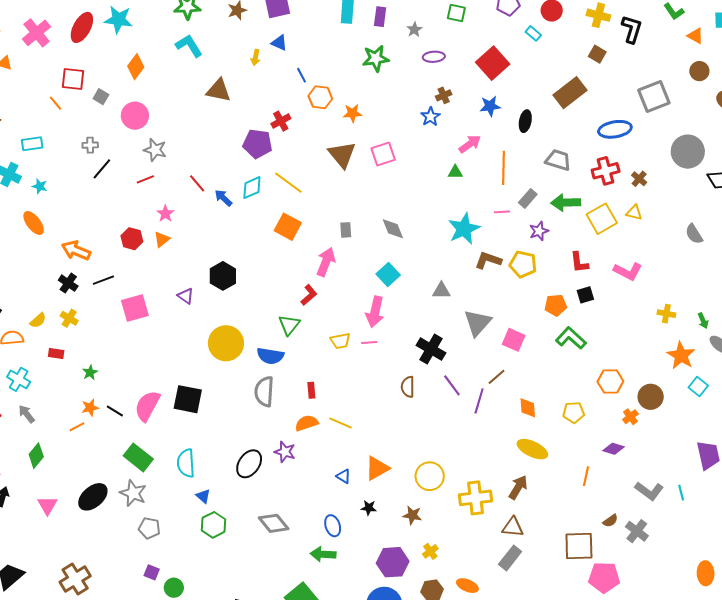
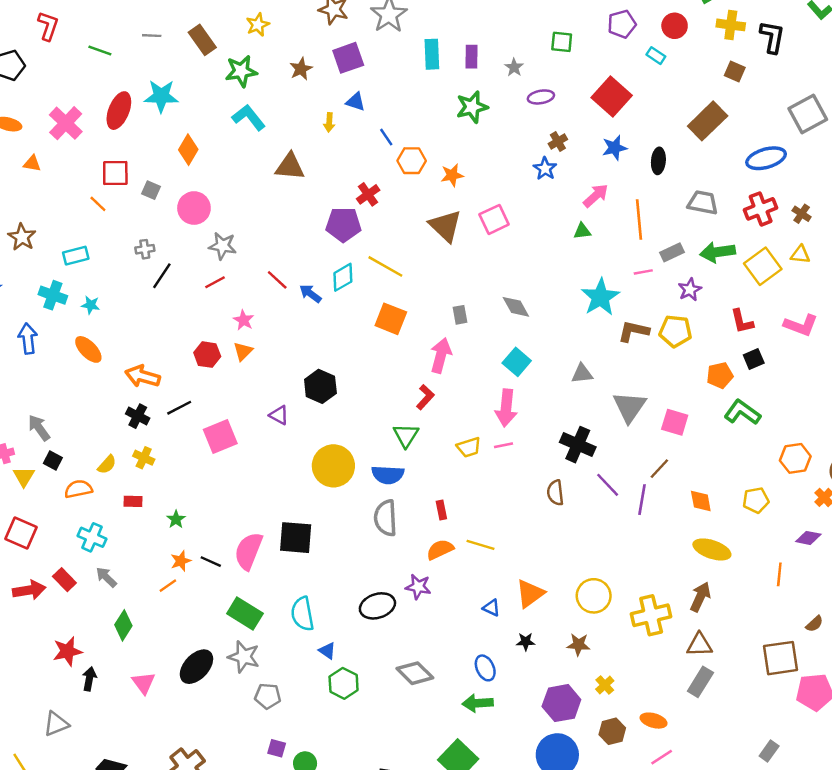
gray rectangle: (528, 198) -> (672, 252), turned 30
black ellipse: (249, 464) -> (377, 606), turned 44

